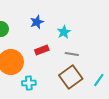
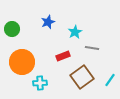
red rectangle: (42, 50) -> (63, 56), moved
gray line: (72, 54) -> (92, 48), moved

